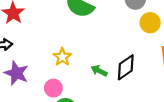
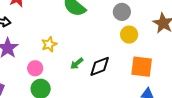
green arrow: (99, 71) -> (77, 64), turned -80

